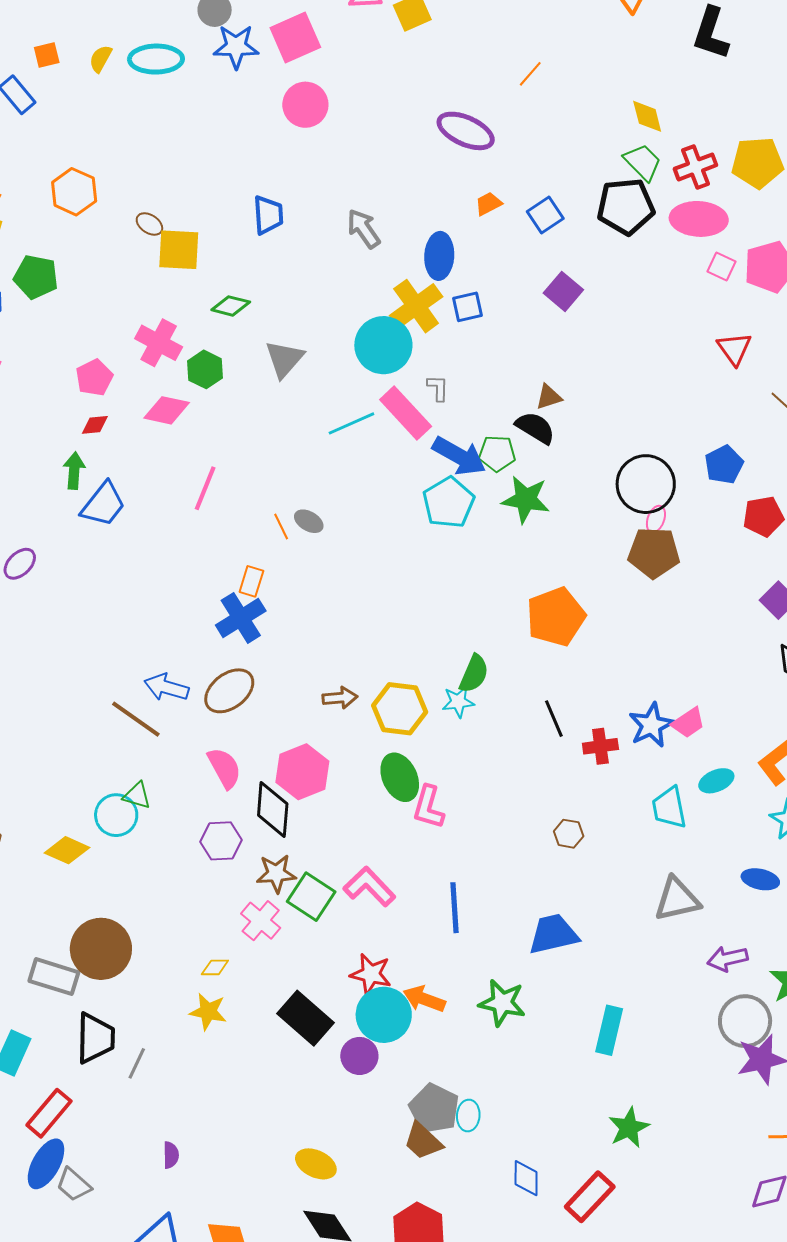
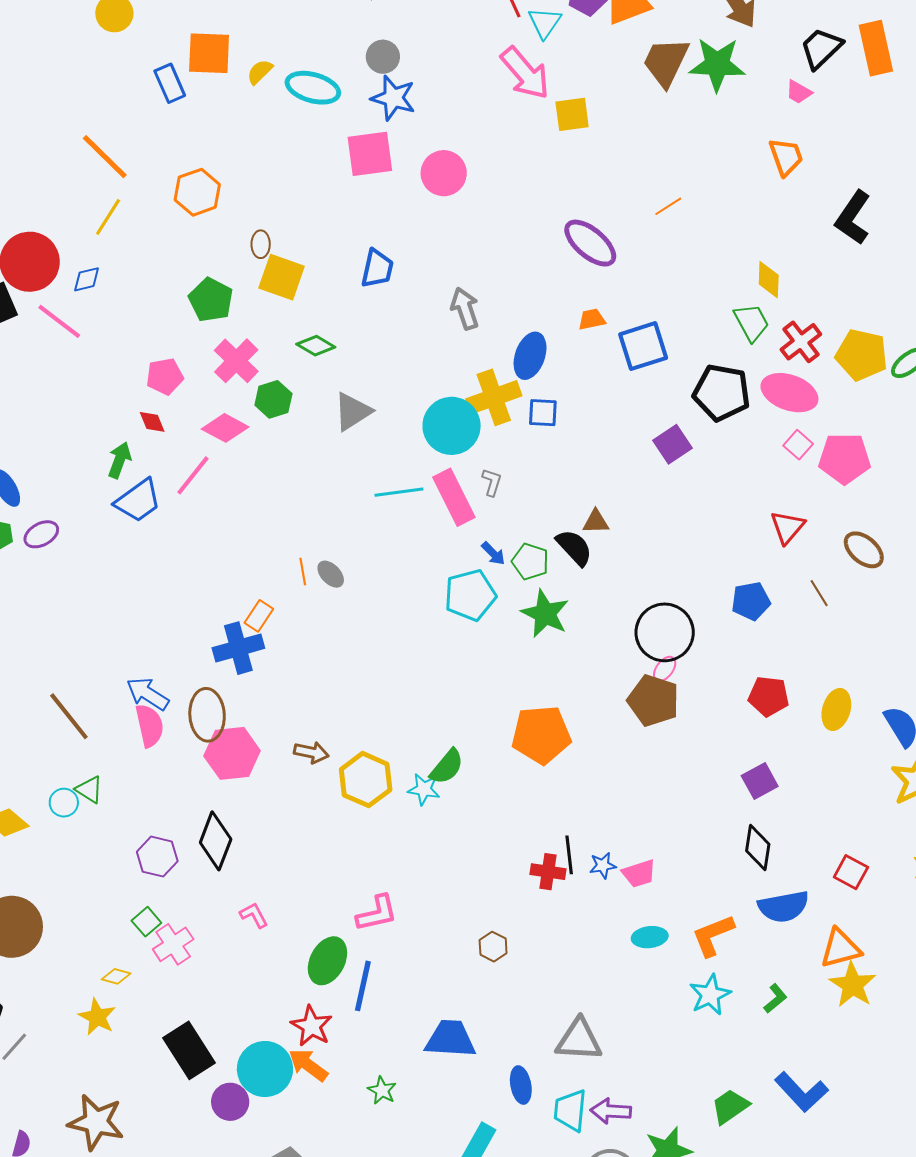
pink square: (295, 37) -> (370, 154), moved
orange square: (47, 55) -> (209, 53), size x1.8
red cross: (696, 167) -> (801, 342), turned -33
black pentagon: (626, 206) -> (722, 393), moved
blue square: (545, 215) -> (643, 346), size x1.4
brown ellipse: (149, 224) -> (261, 244), turned 40
green pentagon: (36, 277) -> (211, 300), moved
purple square: (563, 291) -> (672, 444), moved
red diamond: (95, 425) -> (152, 422), turned 56
blue arrow: (459, 456) -> (493, 553), size x0.5
blue pentagon: (724, 465) -> (751, 601), moved
pink line: (205, 488) -> (193, 475), moved
brown ellipse: (229, 691) -> (207, 715), turned -72
brown line: (136, 719) -> (69, 716), moved
black line: (554, 719) -> (569, 855), moved
blue star: (651, 725) -> (603, 865), size x0.6
pink semicircle: (224, 768) -> (150, 726), moved
pink hexagon: (302, 772) -> (232, 753), moved
green ellipse: (400, 777) -> (327, 961), moved, turned 36
pink L-shape: (428, 807) -> (377, 913), moved, turned -135
cyan trapezoid: (669, 808) -> (570, 1110), moved
cyan circle: (116, 815) -> (64, 803), size x0.7
brown star: (276, 874) -> (96, 1122), moved, size x1.4
blue ellipse: (760, 879) -> (521, 1085), moved, turned 51
pink L-shape: (369, 887) -> (254, 915), moved, size x0.6
green square: (311, 897) -> (146, 922), moved, size x0.6
red star: (371, 974) -> (312, 1026), moved
green star: (502, 1003) -> (382, 1090), size x0.6

